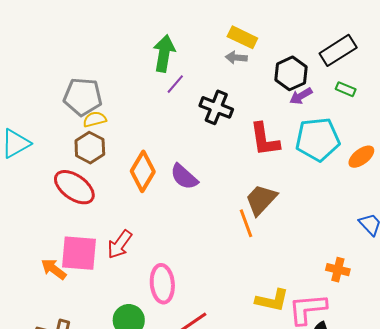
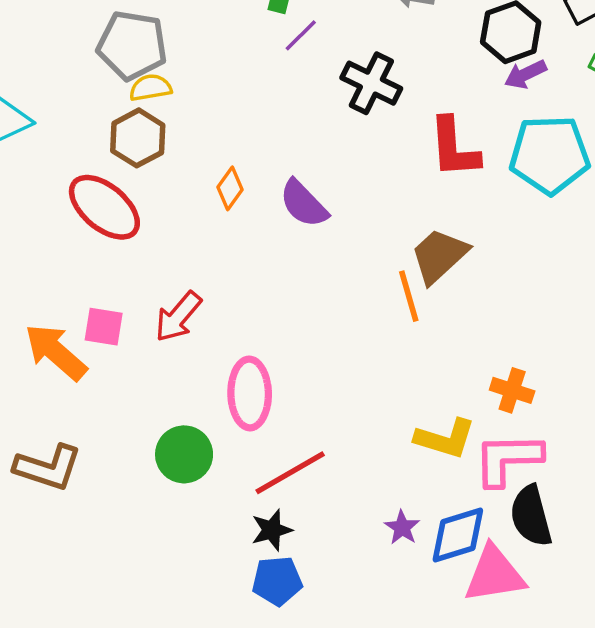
orange diamond: (143, 171) -> (230, 188), size x0.6
pink square: (79, 253) -> (104, 327), size x0.6
orange arrow: (54, 269) -> (56, 352), size x1.4
orange cross: (338, 270) -> (512, 390), moved

